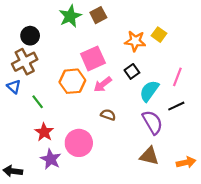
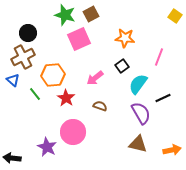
green star: (70, 16) -> (65, 15), turned -30
yellow square: (159, 35) -> (175, 16), moved
pink square: (93, 58) -> (79, 39), moved
pink line: (177, 77) -> (159, 57), moved
orange hexagon: (72, 81) -> (53, 75), moved
red star: (44, 132) -> (66, 98), moved

